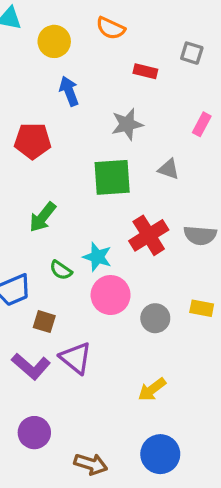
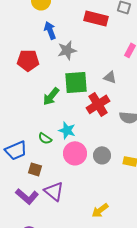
red rectangle: (145, 71) -> (96, 18), size x1.6
gray star: (127, 124) -> (67, 50), moved
green arrow: (43, 217) -> (51, 96), moved
red cross: (149, 235) -> (98, 104), moved
gray circle: (155, 318) -> (102, 155), moved

